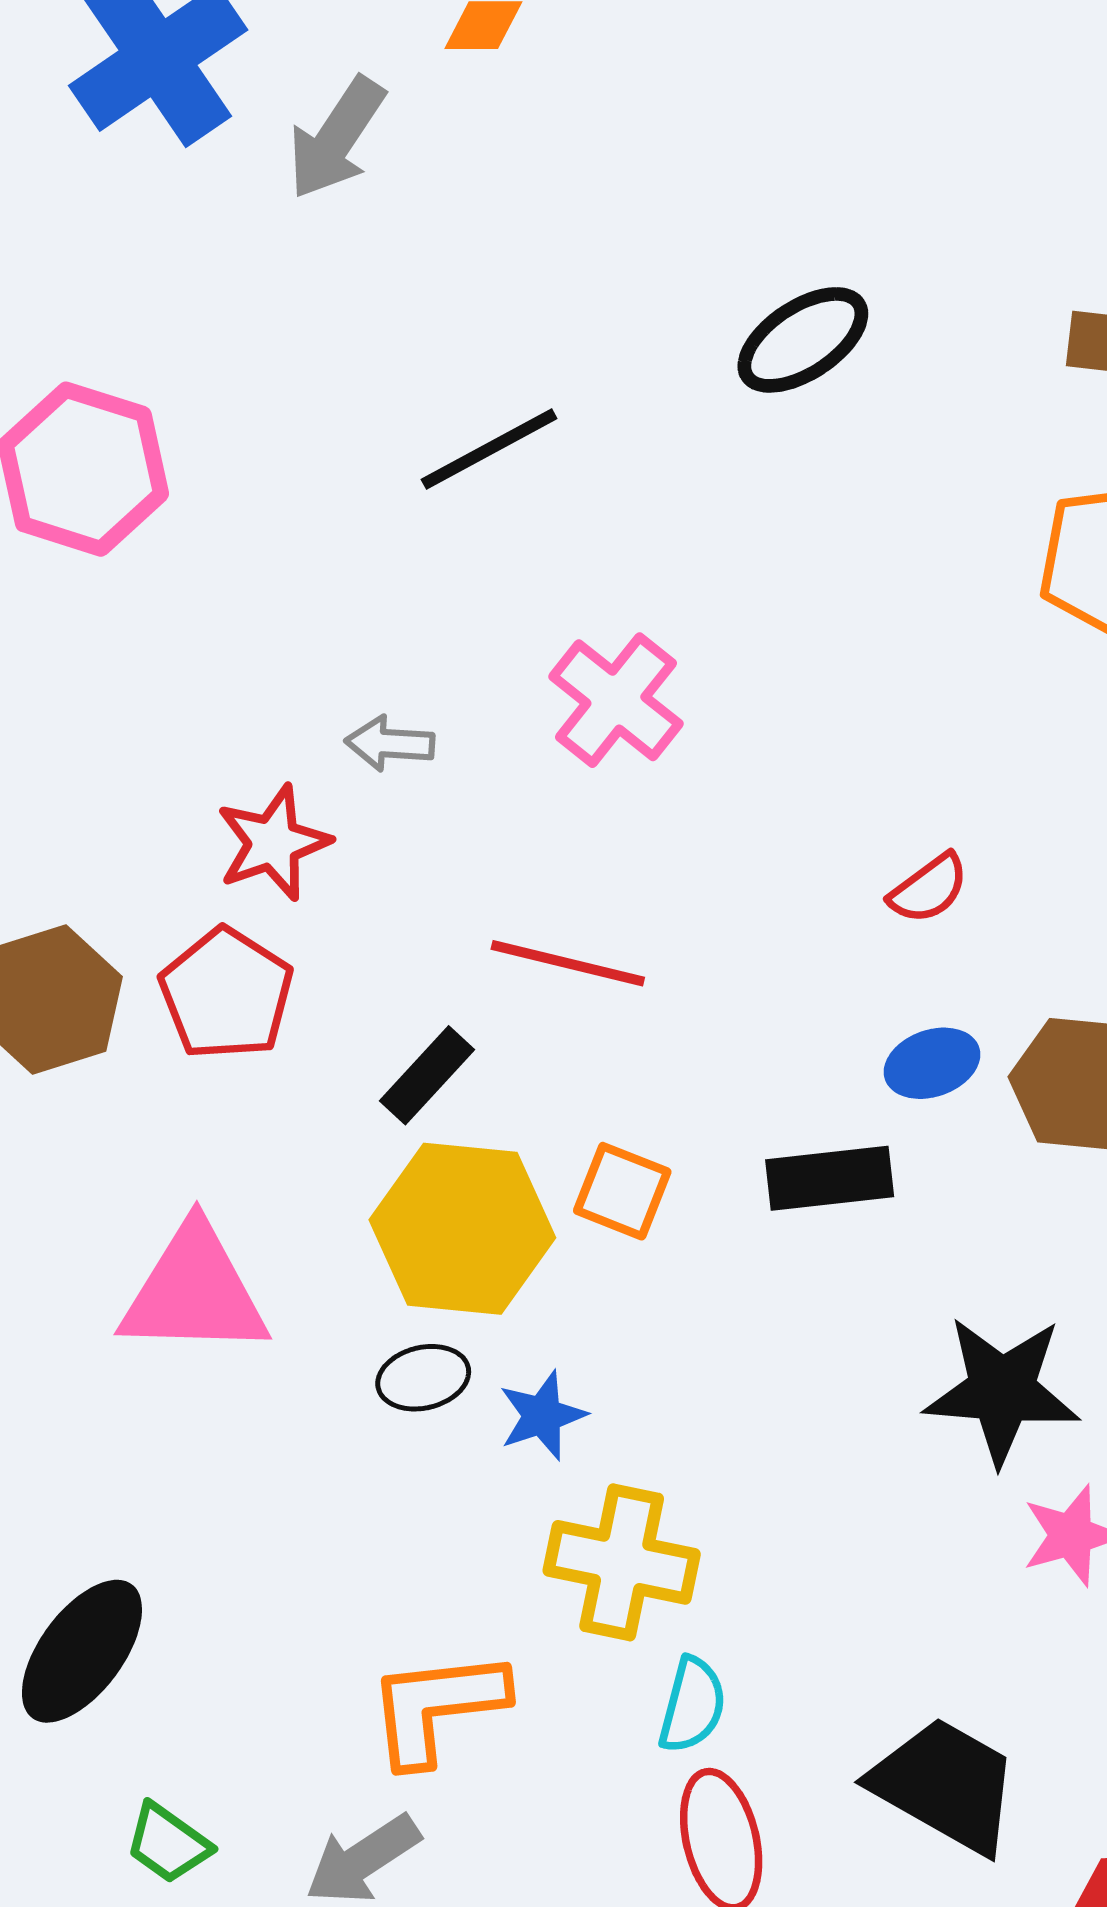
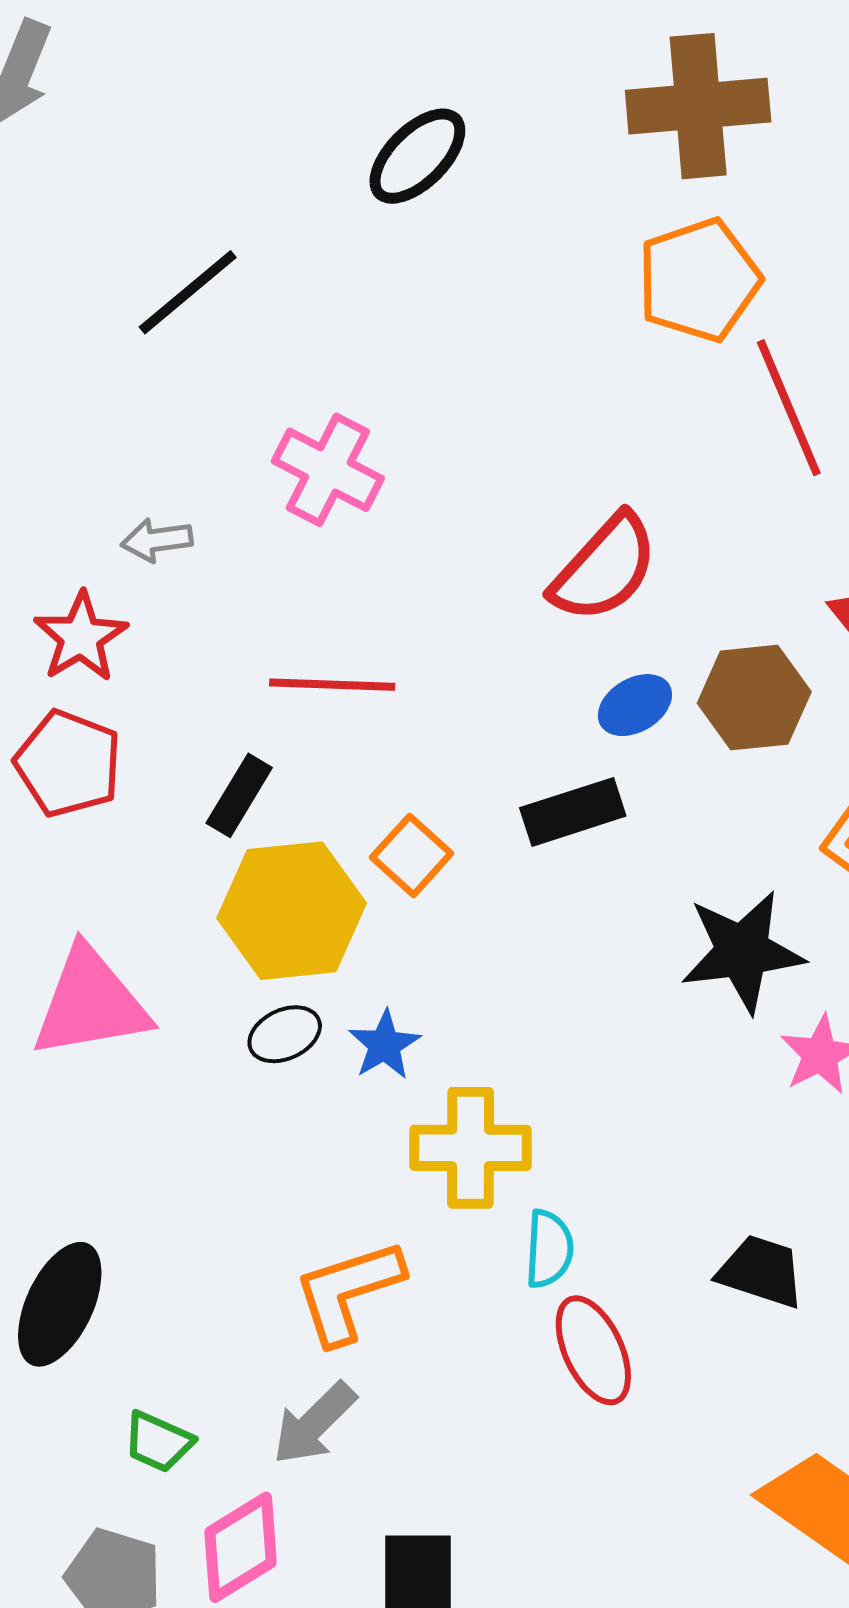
red semicircle: (929, 889) -> (604, 568), size x1.8
orange square: (622, 1191) -> (412, 855), turned 32
black trapezoid: (945, 1785) -> (761, 1271), size x0.7

